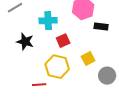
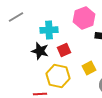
black star: (25, 42) -> (40, 51), moved

